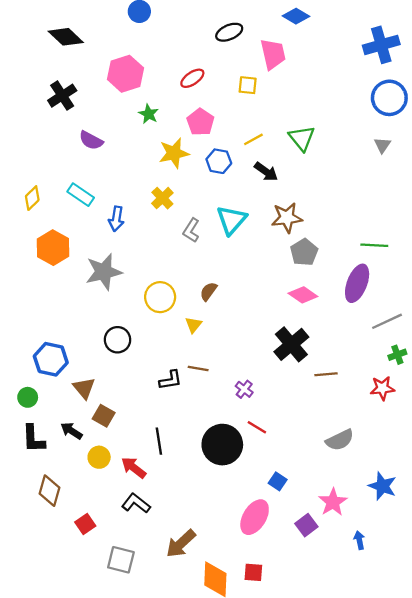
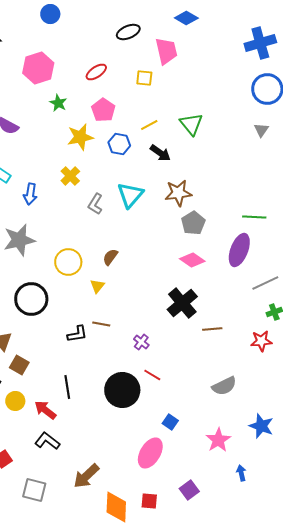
black circle: (117, 340) -> (31, 299), size x1.4
purple square: (306, 525) -> (189, 490), moved

